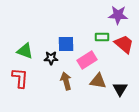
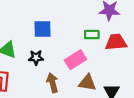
blue square: (66, 44) -> (43, 29), moved
red trapezoid: (124, 44) -> (116, 42), turned -45

